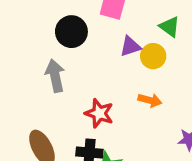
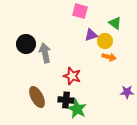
black circle: (71, 32) -> (26, 44), moved
orange arrow: (150, 100) -> (109, 57), moved

